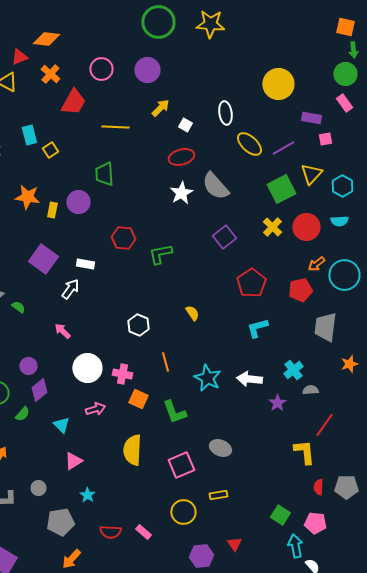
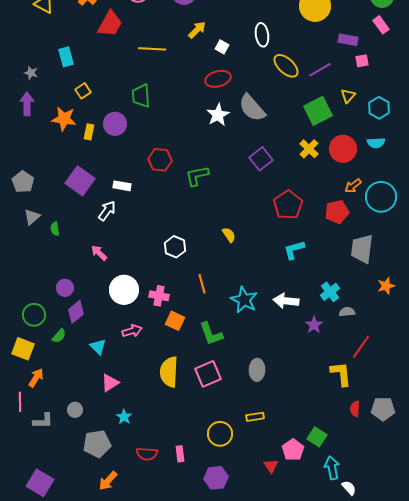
yellow square: (50, 150) -> (83, 91), moved
yellow triangle: (311, 174) -> (348, 96), size x0.7
green semicircle: (18, 307) -> (55, 229), turned -136
gray ellipse: (220, 448) -> (257, 370), turned 70
pink square: (181, 465) -> (208, 374), moved
pink pentagon: (315, 523) -> (293, 450), moved, turned 30
pink rectangle: (143, 532) -> (180, 454), turned 42
purple hexagon: (201, 556) -> (216, 478), moved

